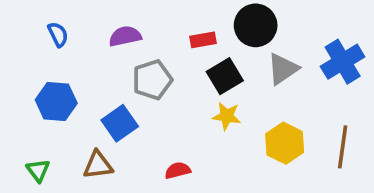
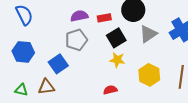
blue semicircle: (58, 34) -> (24, 15), size x1.5
purple semicircle: (125, 36) -> (79, 16), moved
green triangle: (38, 170) -> (21, 90), moved, turned -40
red semicircle: (178, 170) -> (110, 90), moved

